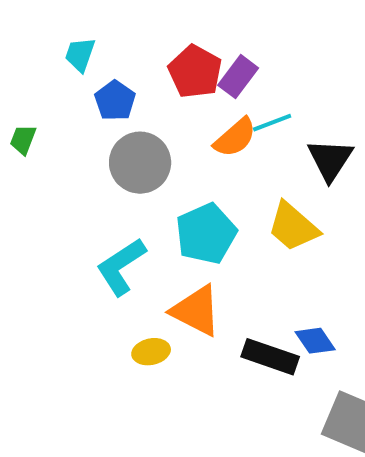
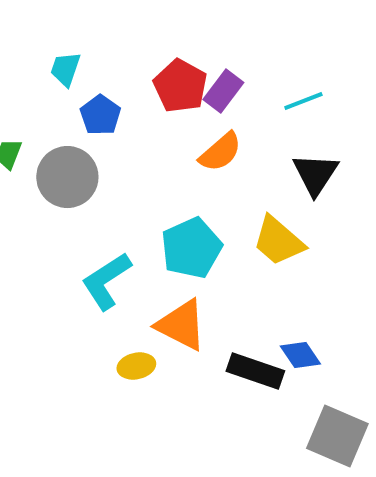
cyan line: (272, 123) -> (303, 101), moved
gray circle: (140, 163) -> (67, 177), moved

